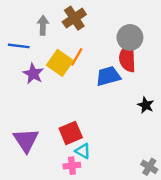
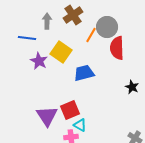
gray circle: (130, 37) -> (107, 27), moved
orange line: (77, 57) -> (91, 35), moved
blue trapezoid: (108, 76) -> (84, 73), moved
purple triangle: (26, 140) -> (47, 116), moved

